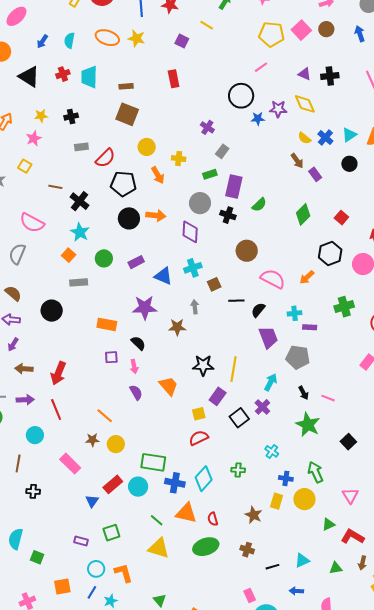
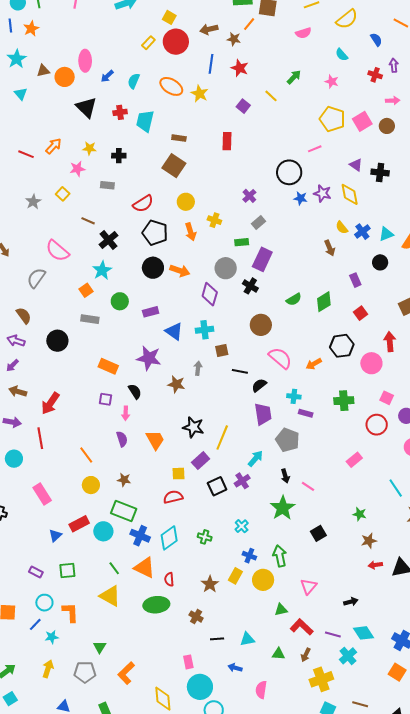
pink ellipse: (16, 16) -> (85, 61), moved, turned -60
gray rectangle: (81, 147) -> (107, 185), moved
purple rectangle: (315, 174) -> (355, 280), moved
green semicircle: (259, 205) -> (294, 299), moved
brown star: (92, 440) -> (124, 480), moved

